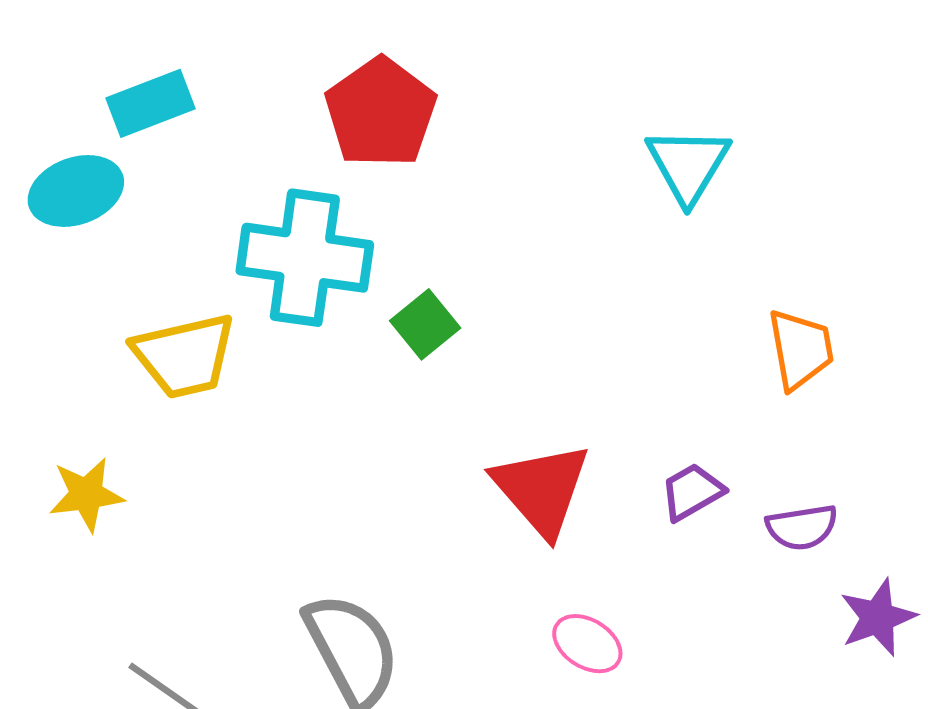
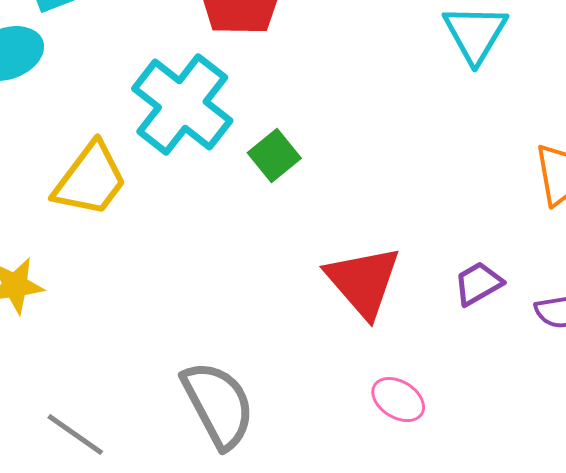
cyan cross: (305, 258) -> (182, 105), turned 30
yellow trapezoid: (184, 356) -> (90, 180), turned -40

